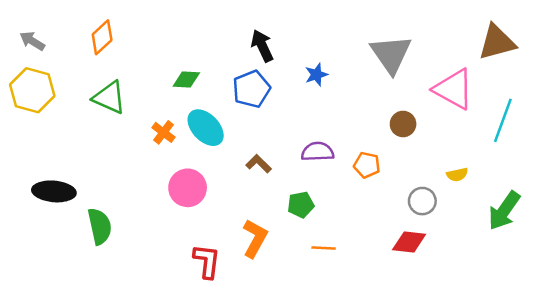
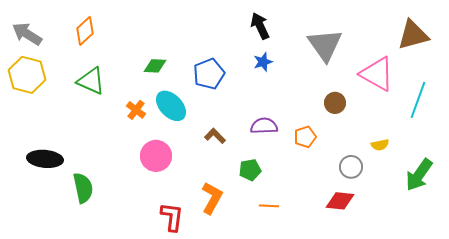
gray arrow: (32, 41) -> (27, 34), size x1.4
black arrow: (262, 46) -> (260, 26), moved
orange pentagon: (367, 165) -> (305, 137), turned -30

